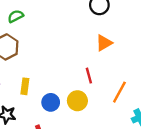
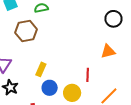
yellow rectangle: (25, 86) -> (41, 69), moved

